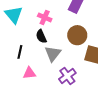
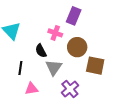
pink cross: (45, 17) -> (55, 33), moved

